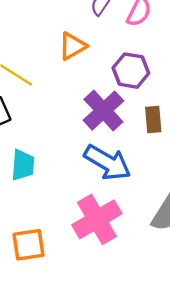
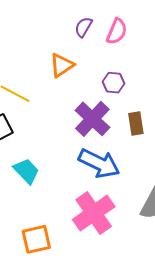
purple hexagon: (131, 71) -> (114, 83), size x0.7
cyan trapezoid: (23, 165) -> (26, 171), turned -44

